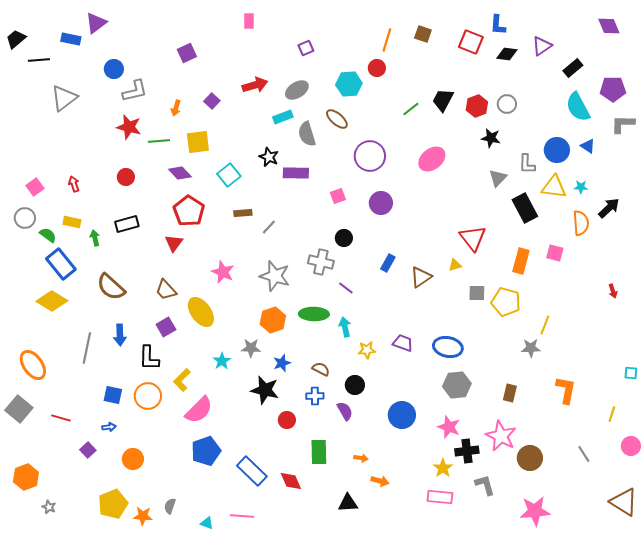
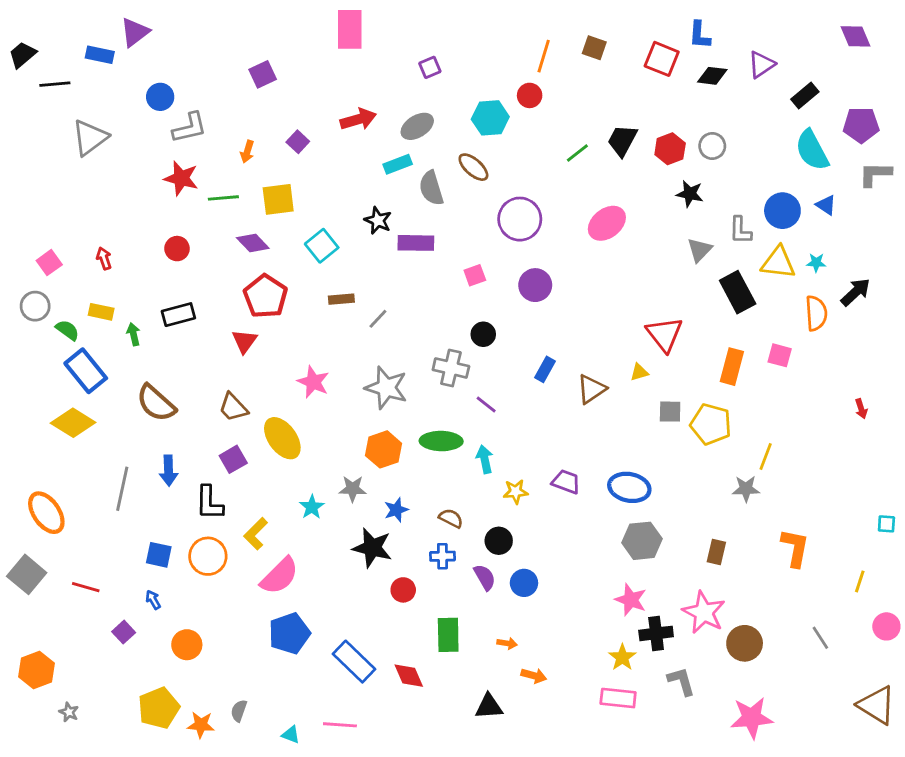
pink rectangle: (249, 21) -> (350, 29), size x1.8
blue circle: (402, 415) -> (524, 583), moved, size x0.7
blue arrow: (109, 427) -> (153, 600), turned -112

